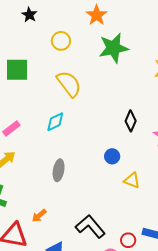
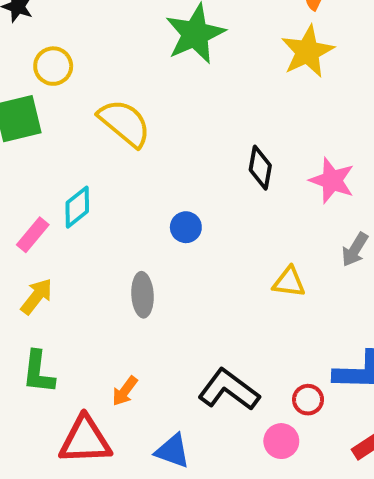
yellow circle: (61, 41) -> (53, 66), moved
cyan diamond: (55, 122) -> (77, 207), moved
blue circle: (112, 156) -> (186, 227), moved

